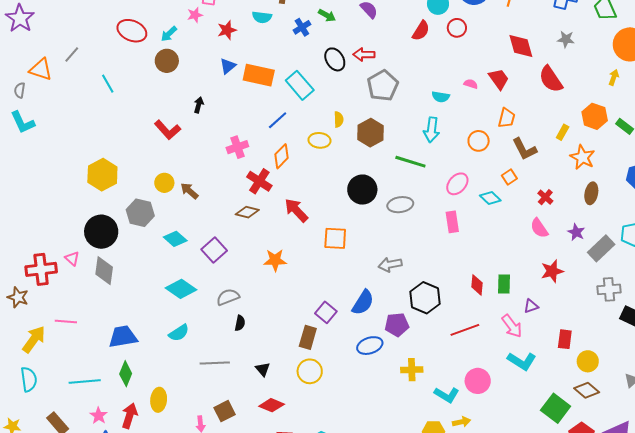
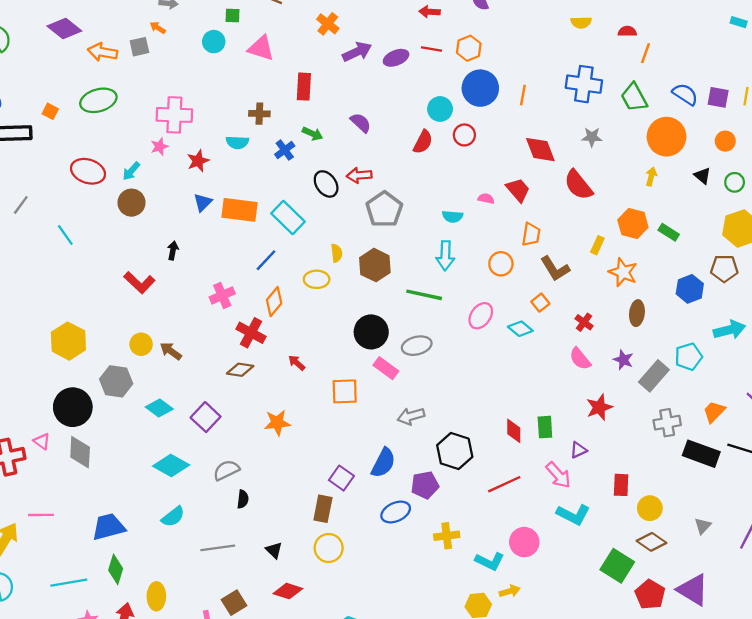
red arrow: (296, 210) -> (297, 363), size x0.6
pink rectangle: (452, 222) -> (386, 368), moved, turned -40

